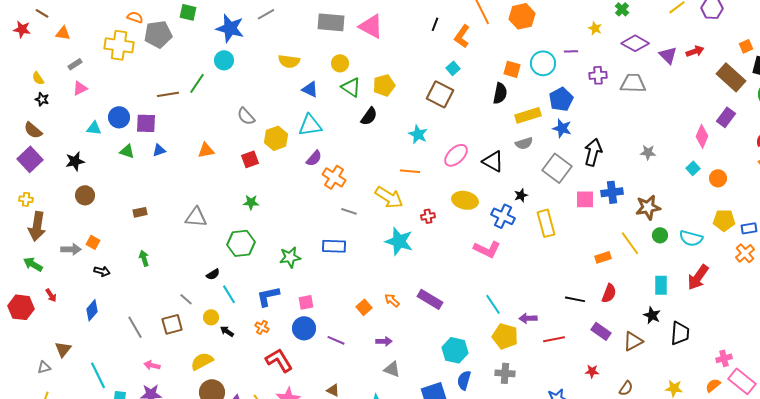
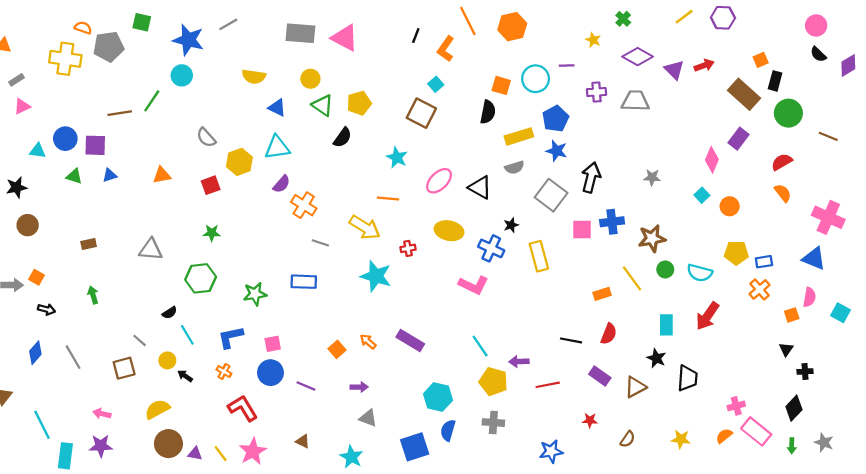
gray line: (135, 327) -> (73, 357), moved

